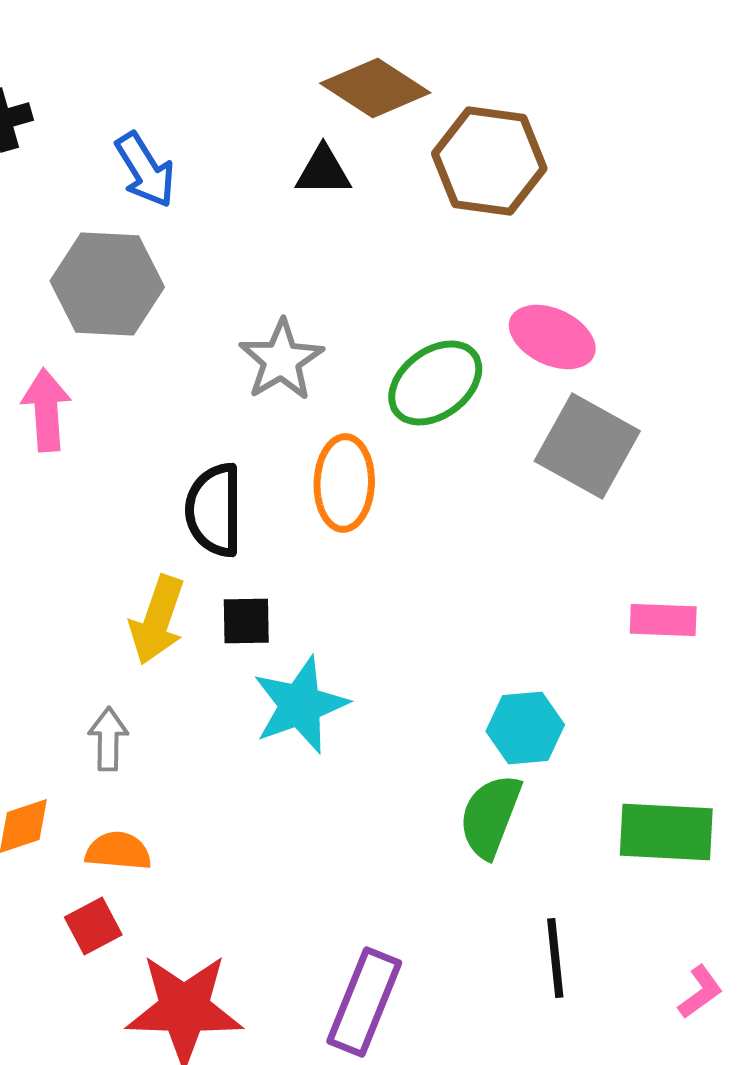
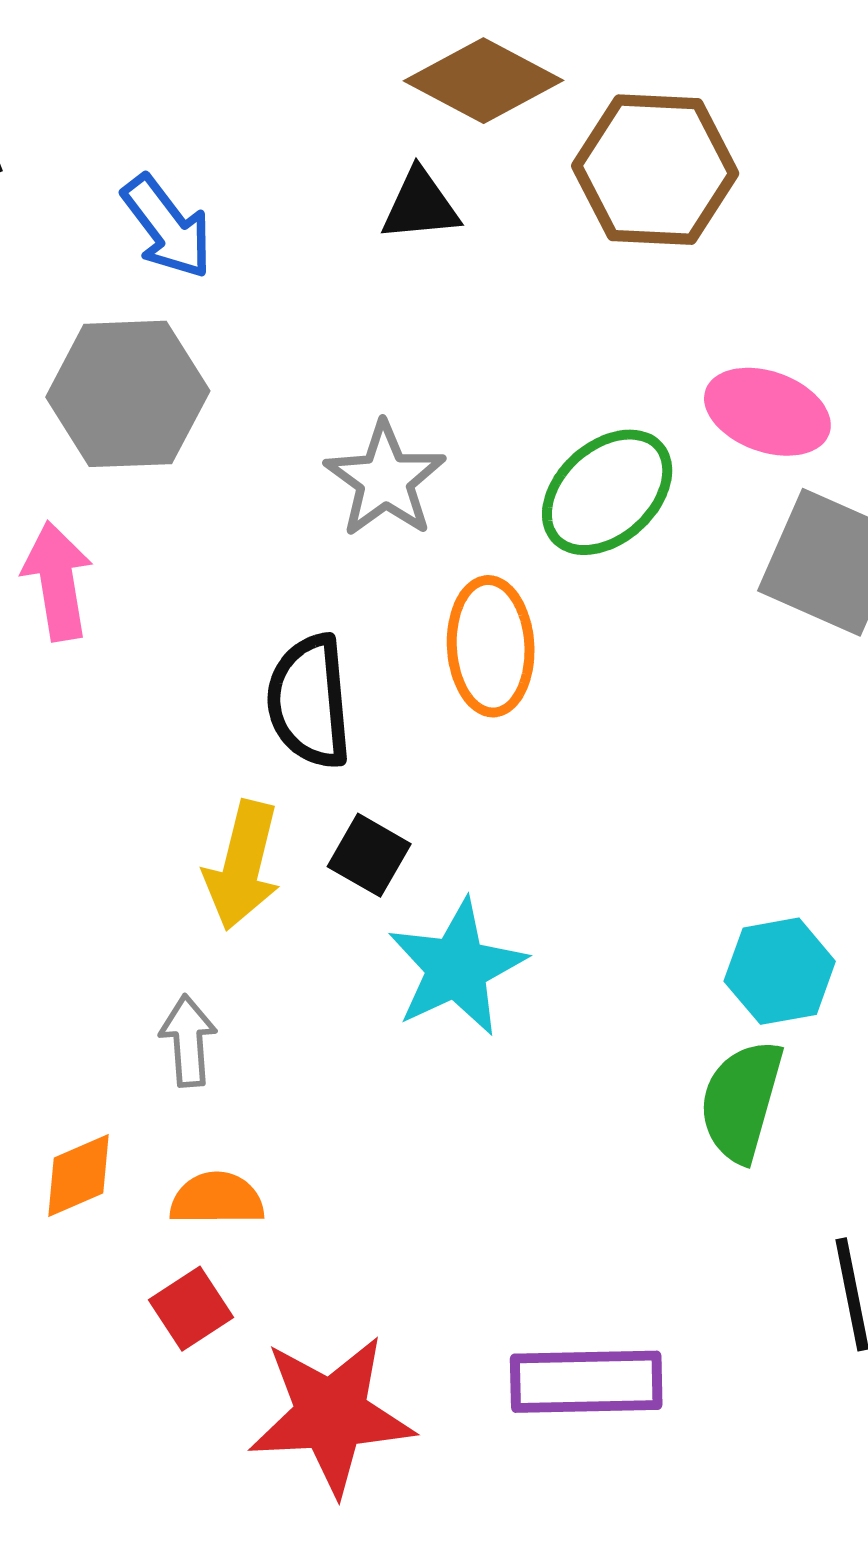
black square: (246, 621) -> (369, 855), turned 36
purple rectangle: (364, 1002) -> (586, 1382), turned 72

